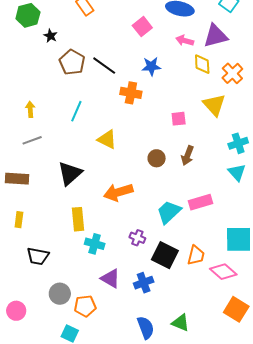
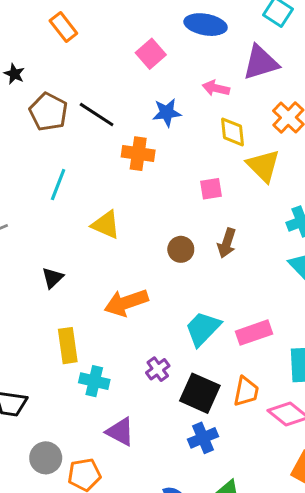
pink arrow: (185, 41) -> (216, 88), moved
yellow diamond: (202, 64) -> (232, 132), moved
black triangle: (70, 173) -> (53, 278), size x0.6
pink rectangle: (201, 202) -> (254, 333), moved
purple cross: (137, 238) -> (158, 369), turned 35
blue cross: (144, 283) -> (203, 438), moved

